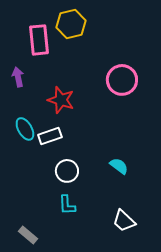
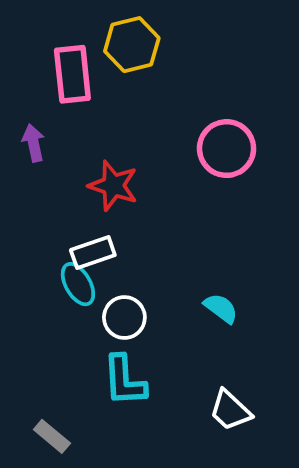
cyan ellipse: (25, 129) -> (78, 284), moved
cyan L-shape: (67, 205) -> (124, 381), size x1.4

